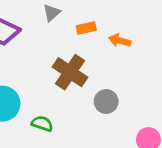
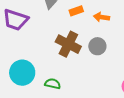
gray circle: (106, 101) -> (97, 46), moved

